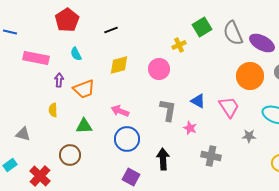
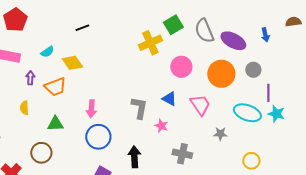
red pentagon: (67, 20) -> (15, 20), moved
yellow cross: (179, 45) -> (150, 43), size x1.6
cyan semicircle: (76, 54) -> (47, 52), turned -96
yellow diamond: (119, 65) -> (72, 63), moved, turned 70
pink circle: (159, 69) -> (181, 67), moved
pink arrow: (120, 111) -> (91, 109), turned -108

